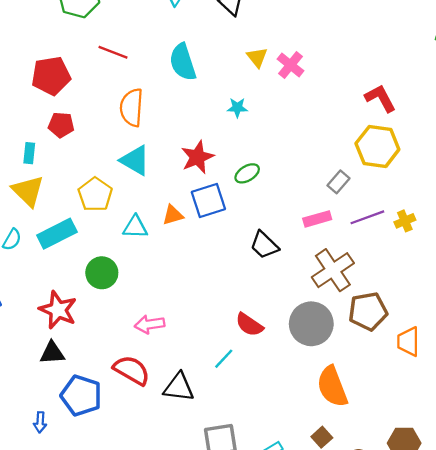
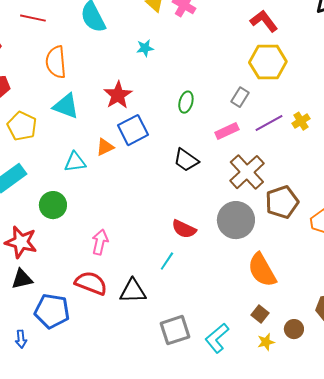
green ellipse: (247, 173) -> (186, 102), moved, turned -35
yellow pentagon: (95, 194) -> (22, 126), moved
pink arrow: (150, 324) -> (100, 242), turned 120

